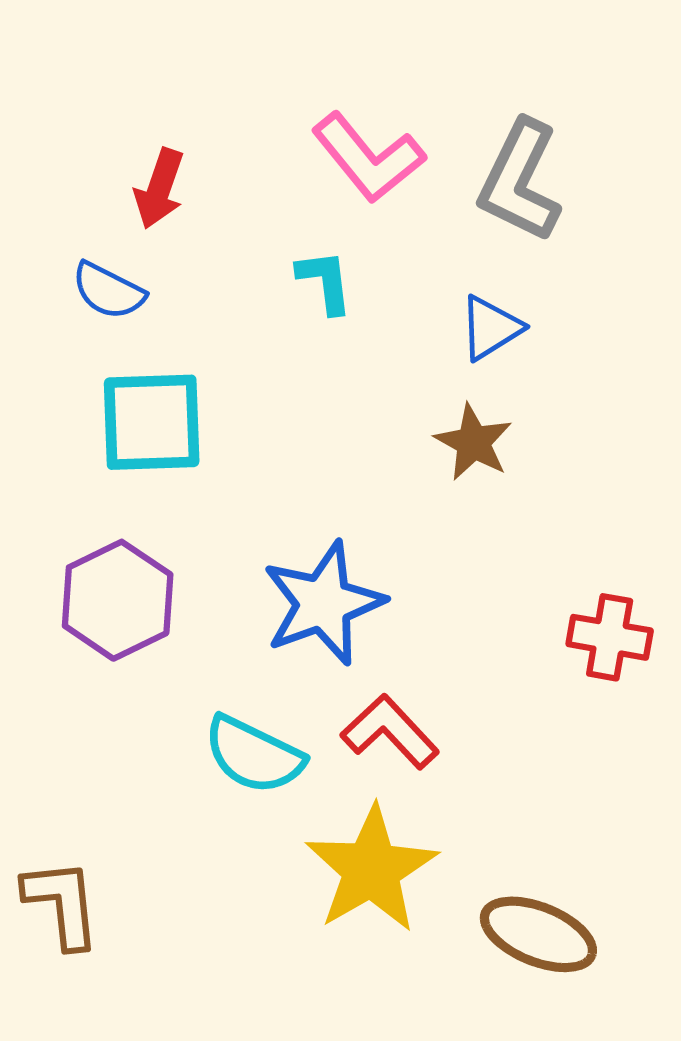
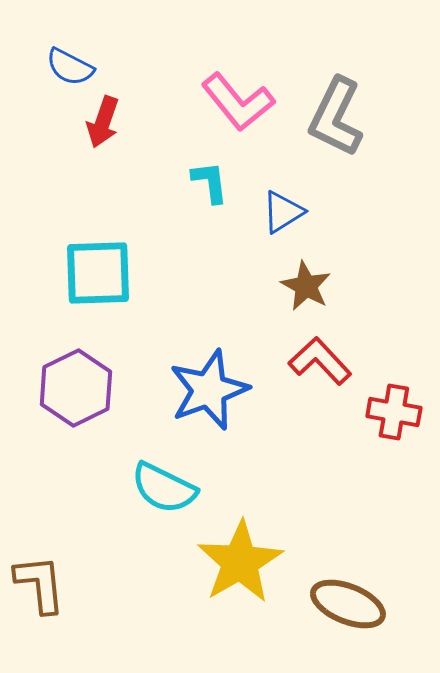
blue semicircle: (108, 291) -> (70, 67), moved
blue triangle: (490, 328) -> (283, 212), moved
red L-shape: (390, 732) -> (320, 361), moved

